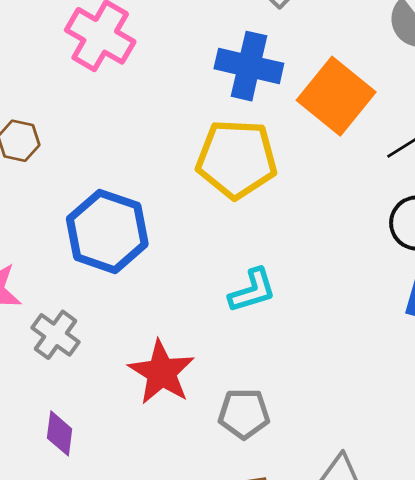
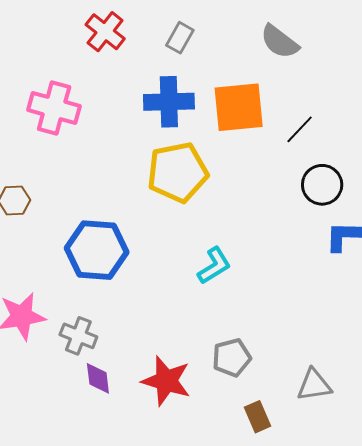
orange square: (336, 96) -> (239, 107), turned -30
red star: (161, 372) -> (166, 381), moved
purple diamond: (60, 433) -> (98, 378), moved

